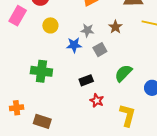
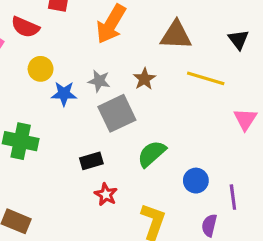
blue star: (74, 45) -> (64, 94), moved
gray square: (100, 50) -> (117, 113), size x1.6

